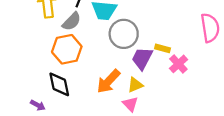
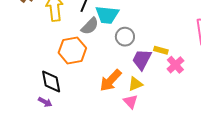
gray semicircle: (72, 21) -> (90, 26), moved
gray circle: (124, 34) -> (125, 37), size x0.7
black diamond: (59, 84) -> (51, 82), moved

